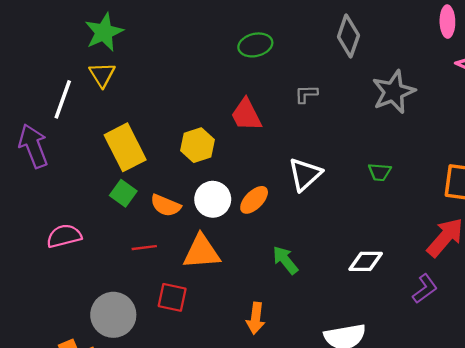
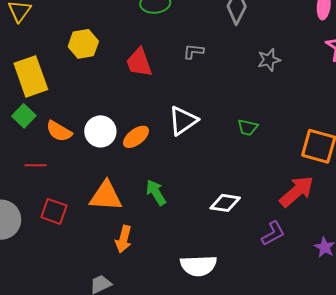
gray star: (394, 92) -> (269, 60), size x0.6
yellow hexagon: (198, 145) -> (83, 44), moved
orange triangle: (202, 252) -> (106, 196), moved

